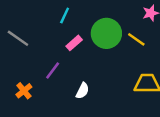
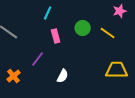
green circle: (106, 33) -> (83, 28), size x0.6
pink rectangle: (74, 43) -> (56, 36), turned -64

